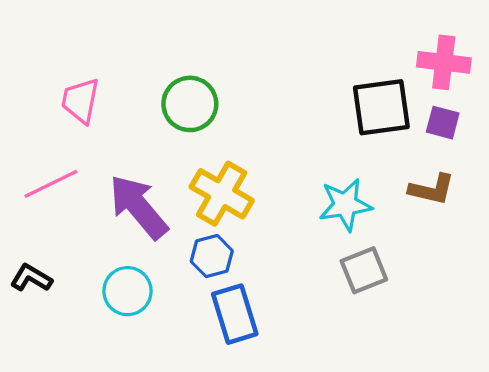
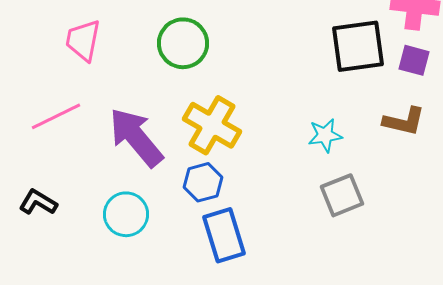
cyan star: (345, 205) -> (325, 135), size x0.7

